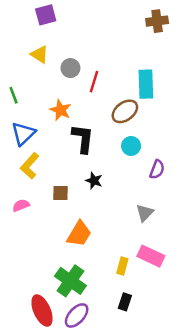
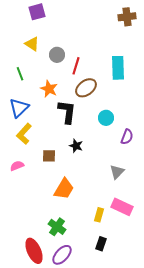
green line: (14, 95) -> (20, 74), moved
brown ellipse: (125, 111) -> (86, 88), moved
green cross: (70, 281) -> (57, 227), size x0.7

